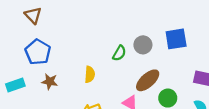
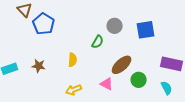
gray circle: (143, 45) -> (115, 26), moved
blue pentagon: (38, 52) -> (44, 24), moved

